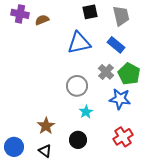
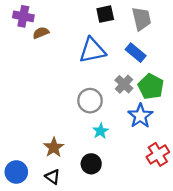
brown semicircle: (42, 20) -> (41, 33), moved
blue star: (120, 99) -> (140, 116), turned 30
red cross: (123, 137) -> (158, 154), moved

